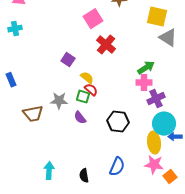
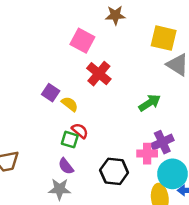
pink square: (93, 19) -> (82, 41), turned -30
yellow semicircle: (87, 78) -> (70, 104), moved
pink cross: (144, 83) -> (147, 154), moved
gray star: (59, 101) -> (60, 189), moved

